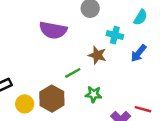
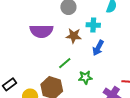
blue arrow: (138, 53) -> (98, 48), moved
brown star: (97, 55) -> (74, 36), moved

